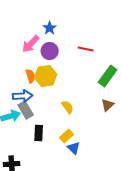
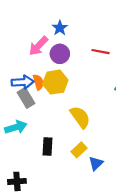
blue arrow: (23, 96) -> (23, 82), moved
yellow semicircle: (68, 107) -> (80, 117), size x1.5
gray rectangle: (26, 110) -> (26, 98), moved
blue triangle: (74, 148) -> (96, 163), moved, turned 32

